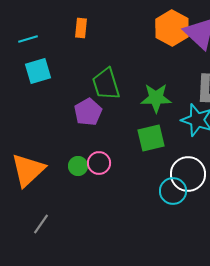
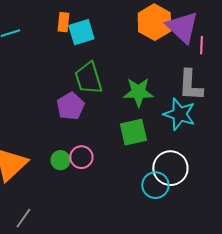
cyan square: (38, 71) -> (81, 32), moved

